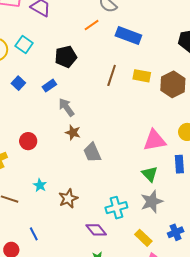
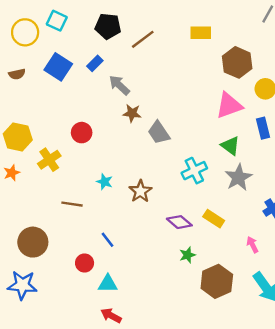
black pentagon: (66, 57) -> (108, 26), turned 30
brown line: (112, 75) -> (143, 39), moved, turned 45
blue square: (18, 83) -> (58, 67), size x1.6
brown hexagon: (173, 84) -> (237, 62), moved
cyan cross: (116, 208) -> (194, 171), moved
yellow rectangle: (143, 238) -> (214, 219), moved

